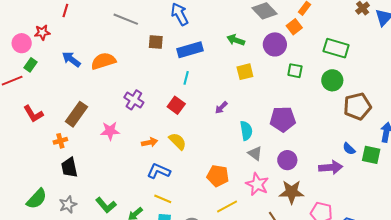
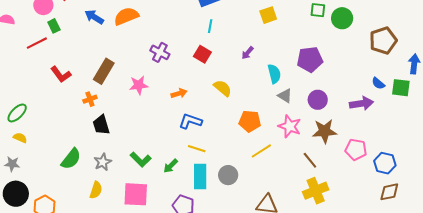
green rectangle: (30, 65) -> (54, 26), turned -56
green circle: (332, 80) -> (342, 18), moved
yellow semicircle: (178, 141) -> (223, 88), moved

